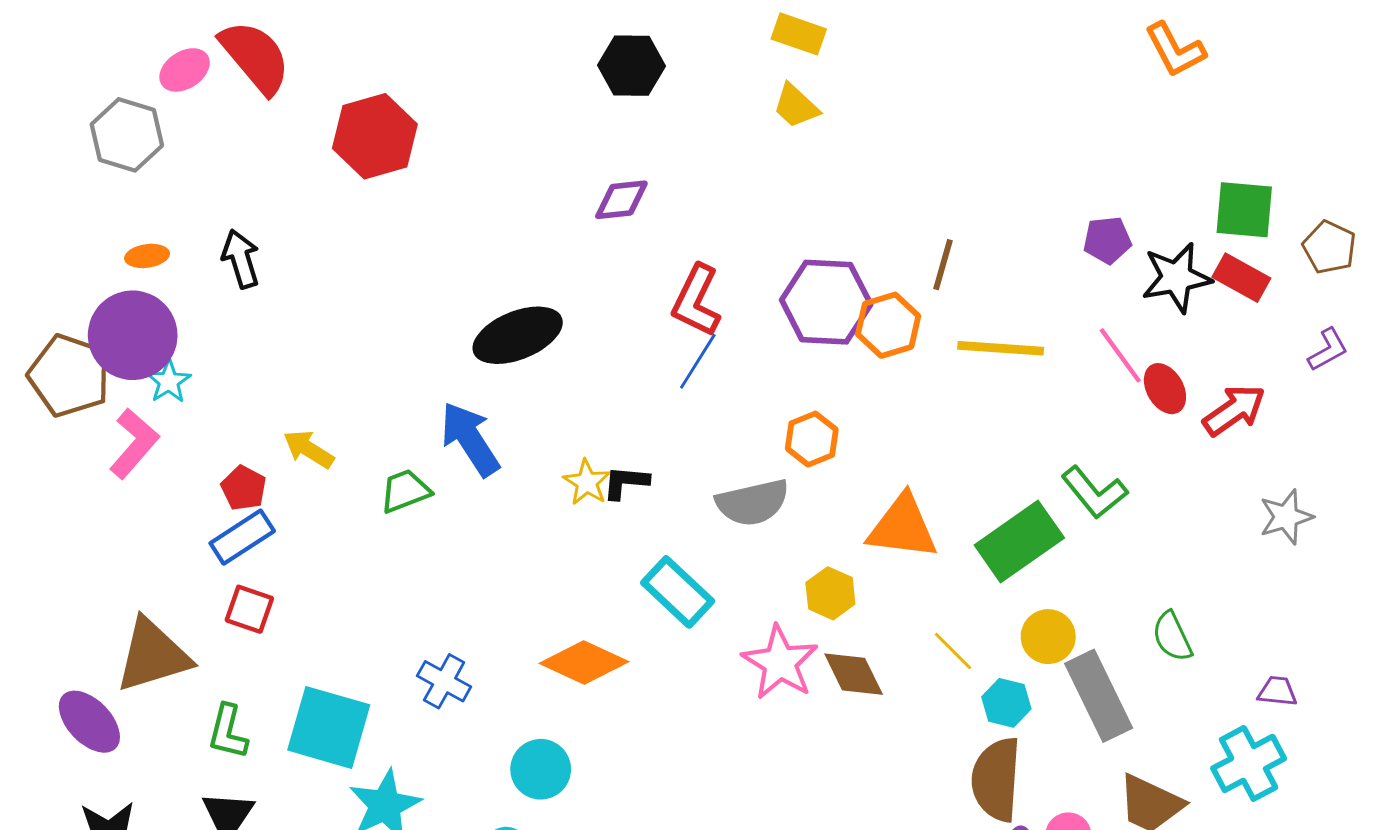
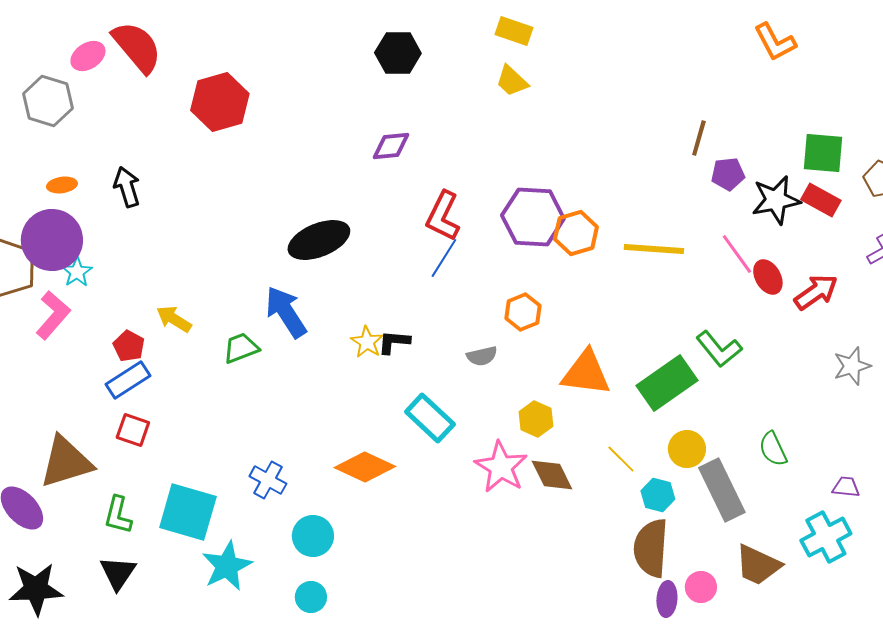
brown line: (943, 265) -> (699, 138), moved
gray semicircle: (753, 503) -> (482, 356), size x0.6
cyan circle: (541, 769) -> (313, 536), moved

